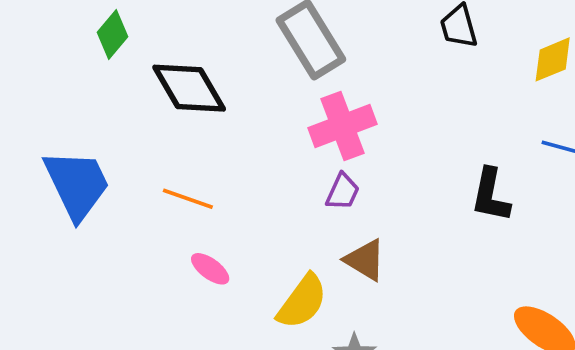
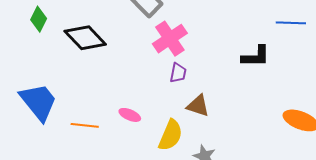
black L-shape: (491, 195) -> (256, 56), turned -88
orange line: (188, 199) -> (85, 125), moved
pink ellipse: (210, 269) -> (130, 115), moved

